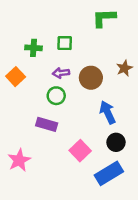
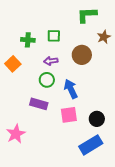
brown star: (124, 68) -> (104, 37), moved
brown circle: (91, 78) -> (82, 55), moved
blue arrow: (108, 112) -> (71, 89), moved
pink square: (80, 151) -> (69, 115), moved, turned 36

